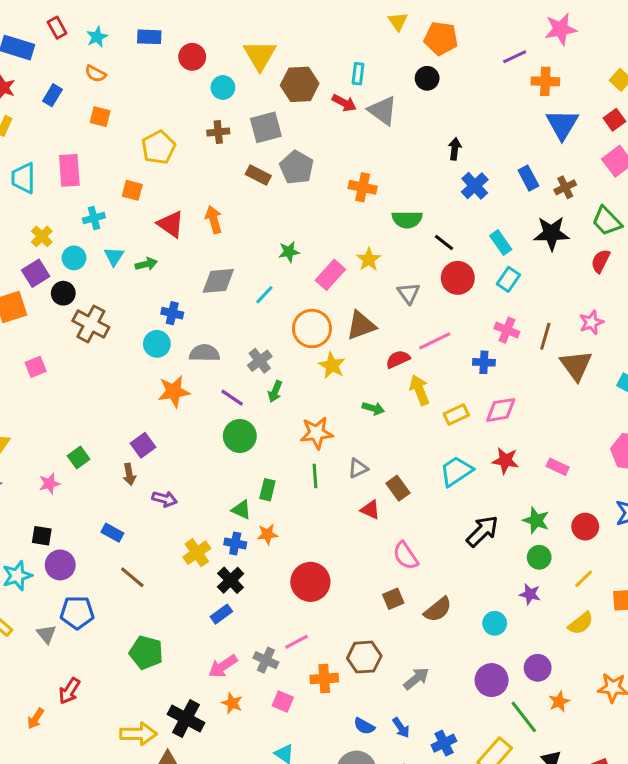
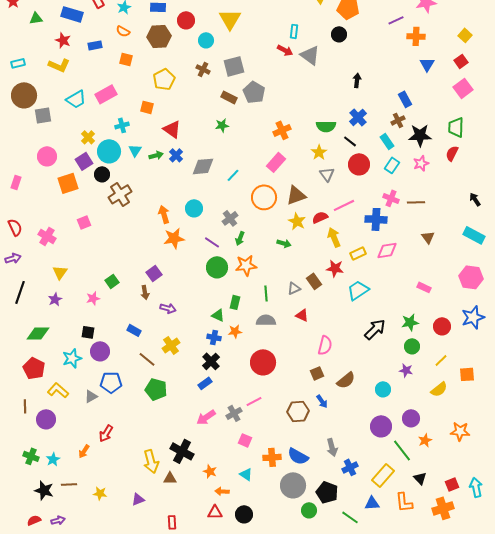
brown hexagon: (300, 84) -> (159, 36), moved
blue rectangle: (53, 95) -> (95, 45), turned 48
blue triangle: (562, 124) -> (427, 64), size x0.7
brown cross: (218, 132) -> (203, 69), turned 32
pink rectangle: (69, 170) -> (106, 94), turned 65
cyan trapezoid: (23, 178) -> (76, 99), turned -120
blue cross: (475, 186) -> (358, 117), moved
orange cross: (363, 187) -> (282, 130), moved, turned -36
brown cross: (565, 187) -> (398, 120), moved
orange arrow: (214, 220) -> (164, 214), moved
green trapezoid: (607, 221) -> (456, 127), turned 45
green star: (289, 252) -> (222, 125), moved
cyan circle: (74, 258) -> (109, 151), size x1.5
yellow star: (369, 259) -> (319, 152), moved
blue cross: (172, 313) -> (176, 155), moved, turned 32
pink star: (591, 322) -> (421, 163), moved
brown cross: (91, 324) -> (120, 194), turned 30
brown line: (545, 336) -> (416, 202), turned 72
cyan circle: (157, 344) -> (194, 208), moved
gray semicircle: (204, 353) -> (266, 320), moved
blue cross: (484, 362) -> (376, 219), size x1.5
yellow star: (332, 365) -> (297, 221), moved
brown triangle: (576, 365) -> (428, 237), moved, size x0.6
green arrow: (373, 408) -> (284, 243), moved
orange star: (317, 433) -> (246, 265), moved
red star: (505, 461) -> (335, 268), moved
brown rectangle: (398, 488) -> (314, 281), moved
green star: (536, 520) -> (410, 322), turned -30
yellow cross: (197, 553) -> (171, 345), moved
pink semicircle: (406, 556) -> (325, 345), turned -132
gray triangle: (46, 634) -> (91, 396), turned 40
green pentagon: (146, 652) -> (156, 389), moved
gray cross: (266, 660) -> (234, 413), turned 35
orange cross: (324, 679) -> (272, 457), moved
gray arrow: (416, 679) -> (332, 447), moved, turned 114
orange star: (232, 703) -> (210, 471), moved
blue semicircle: (364, 726) -> (298, 456), size x1.5
blue arrow: (401, 728) -> (322, 401), moved
yellow arrow: (138, 734) -> (151, 461), turned 75

